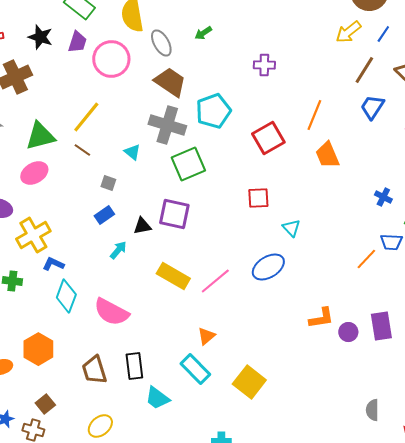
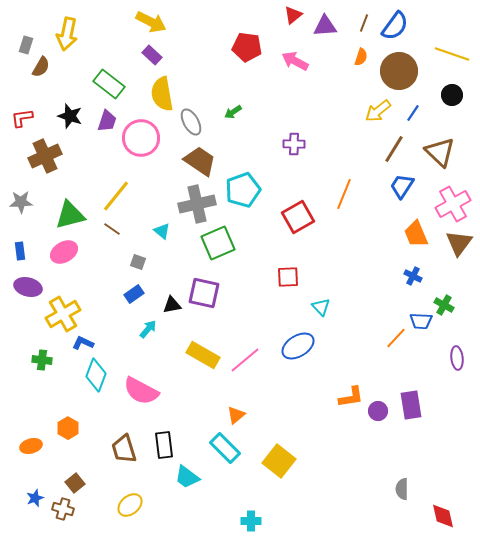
gray cross: (167, 125) -> (197, 204), turned -30
orange trapezoid: (327, 155) -> (416, 234), moved
orange hexagon: (38, 349) -> (68, 428), size x0.7

